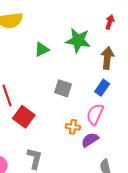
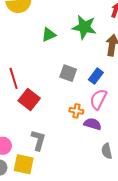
blue rectangle: (102, 88) -> (96, 76), moved
purple semicircle: (90, 140) -> (93, 124), turned 48

